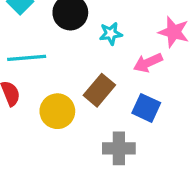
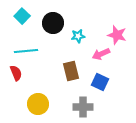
brown rectangle: (99, 90) -> (71, 71), turned -54
yellow circle: (57, 111) -> (38, 104), moved

